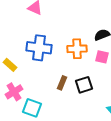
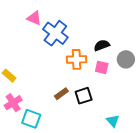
blue cross: (39, 48) -> (55, 33), moved, turned 30
brown rectangle: (62, 83) -> (61, 94), turned 32

